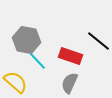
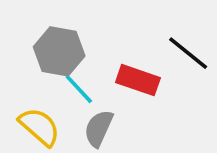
gray semicircle: (69, 83) -> (99, 128), moved

